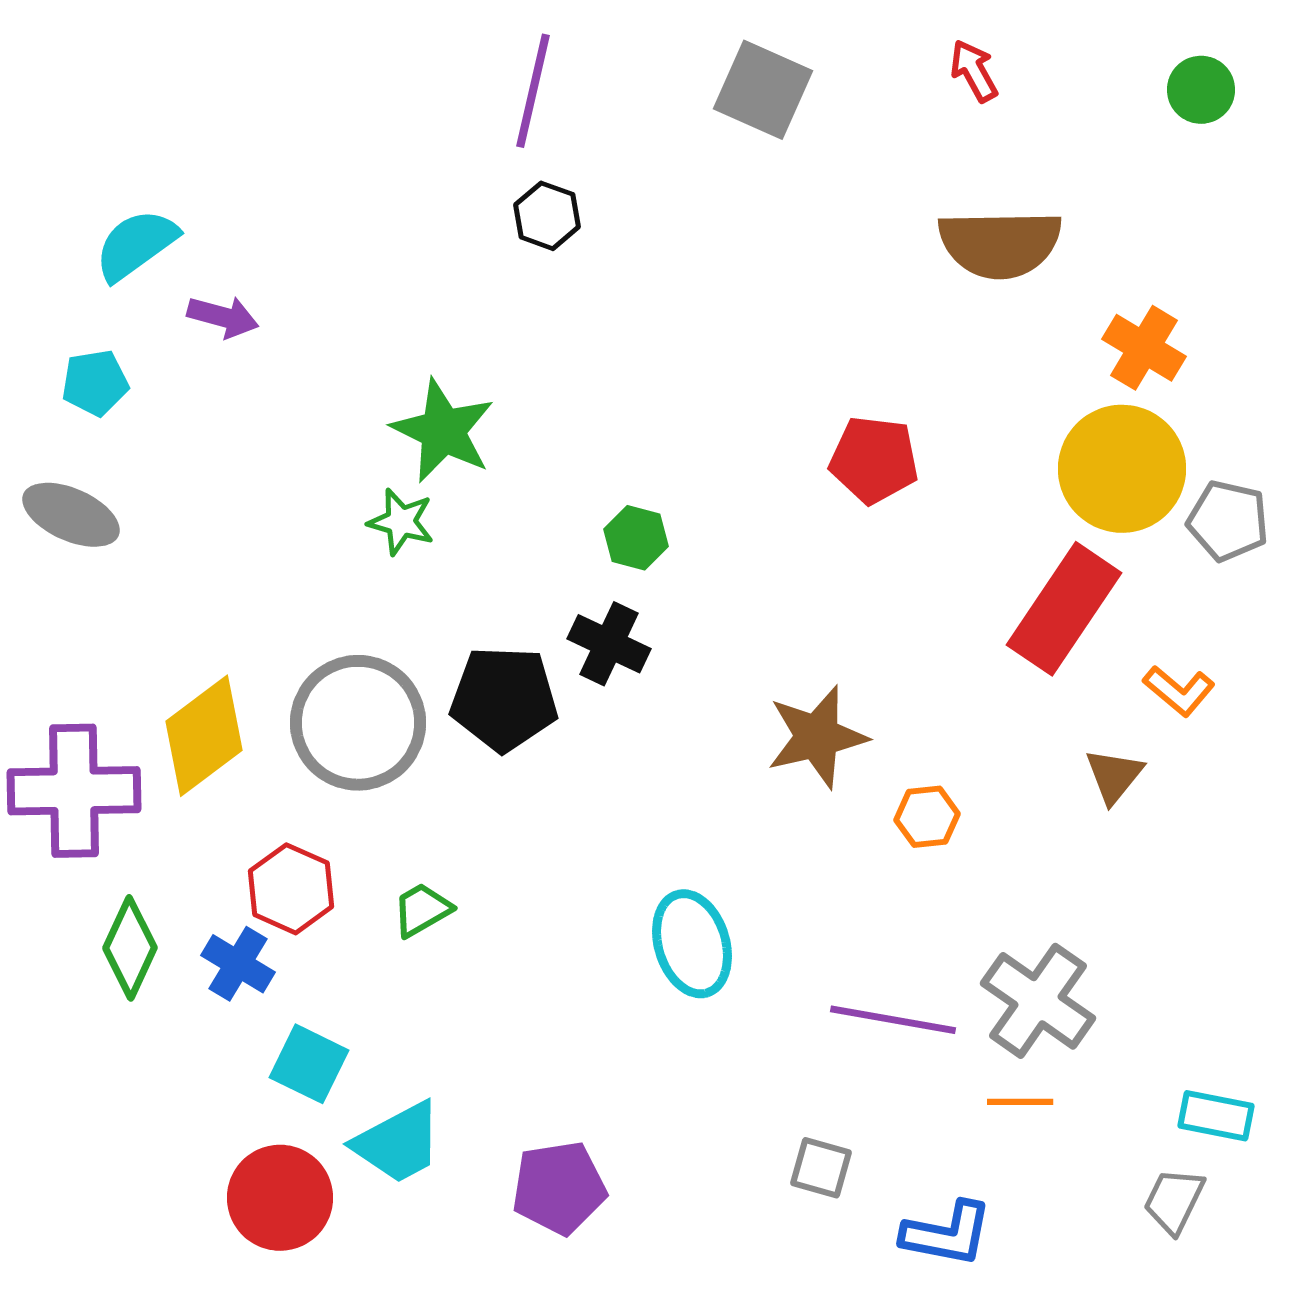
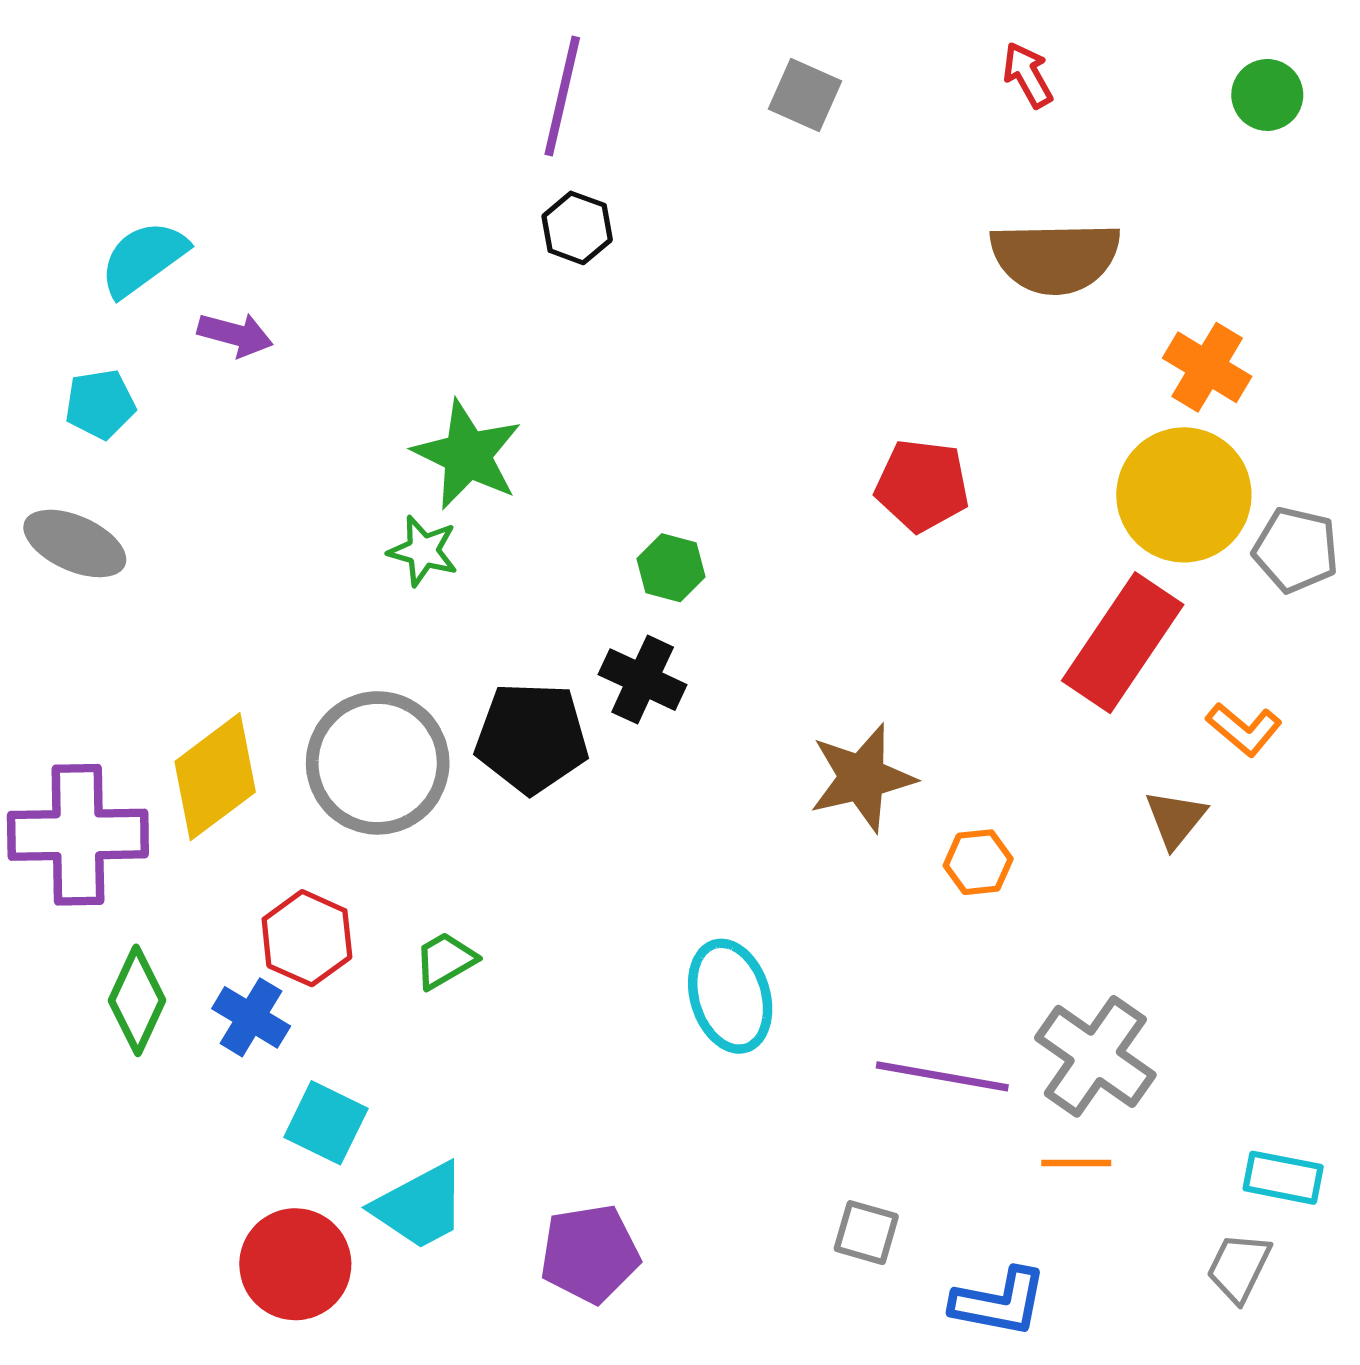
gray square: (763, 90) -> (805, 95), size x0.7

